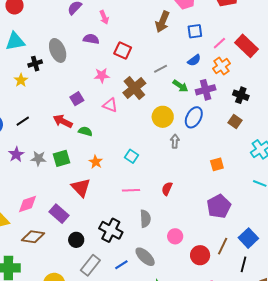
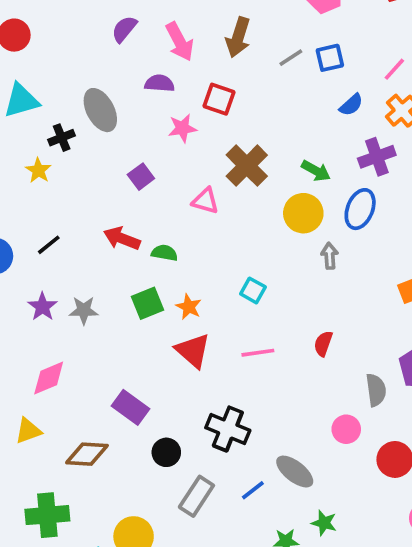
pink arrow: (104, 17) -> (180, 42), size x1.5
brown arrow: (162, 22) -> (238, 37), moved
blue square: (195, 31) -> (330, 58), moved
gray line: (161, 69) -> (291, 58), moved
pink star: (102, 75) -> (182, 128), moved
green arrow: (180, 86) -> (316, 171), moved
purple square: (77, 99) -> (141, 177), moved
green square: (61, 158) -> (147, 303), moved
red triangle: (81, 188) -> (193, 351), moved
pink diamond: (28, 204) -> (49, 378), moved
gray semicircle: (145, 219) -> (376, 390), moved

